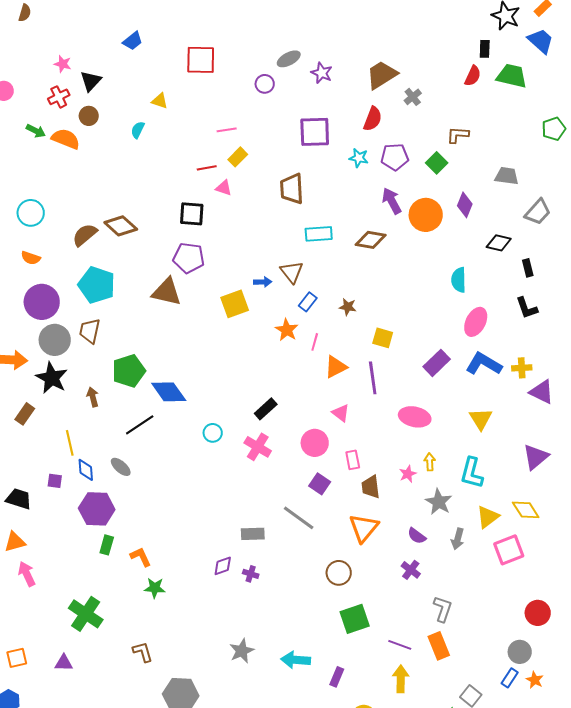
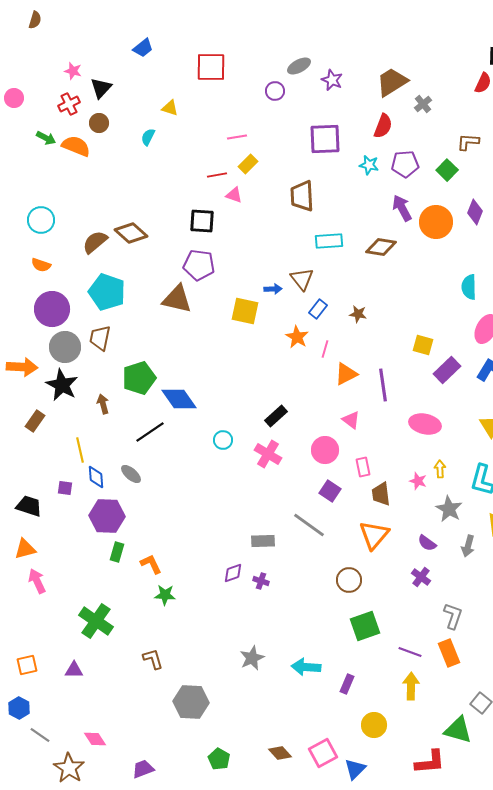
yellow square: (235, 304) -> (245, 311), turned 32
yellow square: (383, 338) -> (423, 345), moved
pink star: (408, 474) -> (418, 481), turned -30

